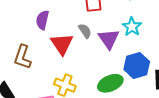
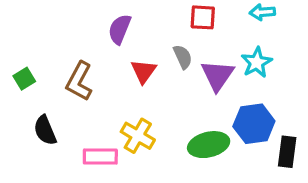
red triangle: (62, 44) -> (144, 71), size x0.7

